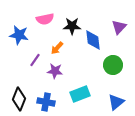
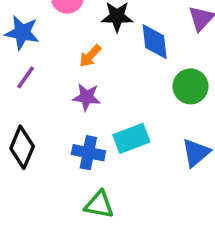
purple line: (35, 60) -> (26, 77), moved
blue cross: (46, 102) -> (88, 153), moved

